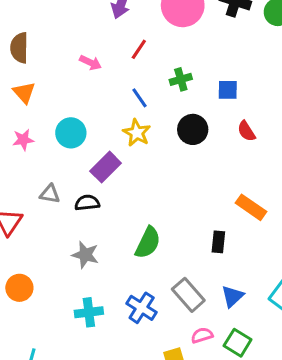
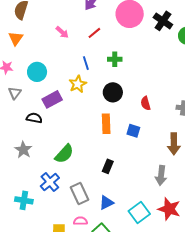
blue square: (228, 90) -> (133, 131), moved
gray triangle: (50, 194) -> (15, 93), moved, turned 40
orange rectangle: (251, 207) -> (106, 124), moved, turned 36
blue cross: (142, 308) -> (50, 182), moved
cyan cross: (89, 312) -> (24, 200), moved

